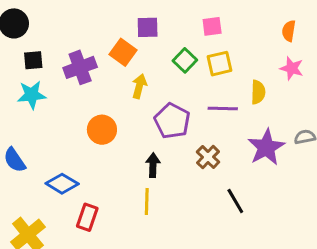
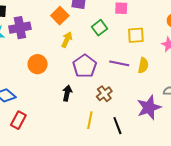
yellow square: (219, 64) -> (136, 35), moved
purple cross: (80, 67) -> (20, 28), moved
yellow semicircle: (258, 92) -> (143, 65), moved
purple star: (266, 147) -> (149, 107), moved
yellow line: (147, 201) -> (90, 120), moved

